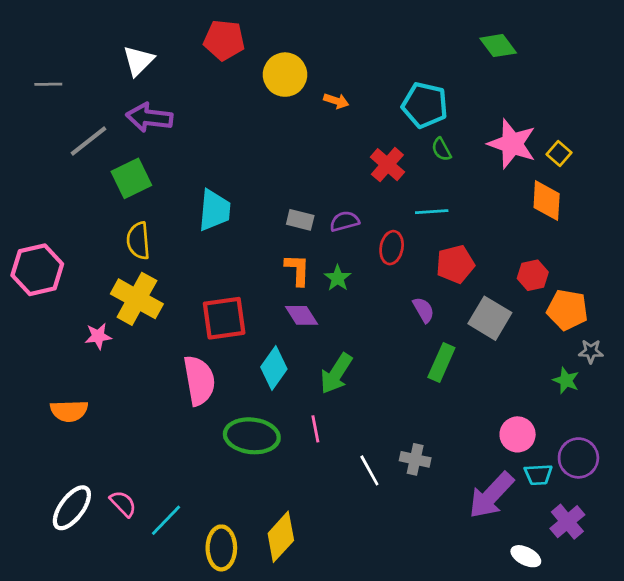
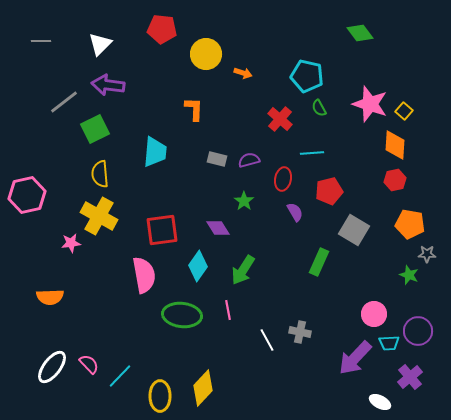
gray line: (48, 84) -> (41, 41), moved
orange L-shape: (297, 270) -> (194, 109), moved
red hexagon: (533, 275) -> (395, 180), moved
purple semicircle: (423, 310) -> (295, 212), moved

